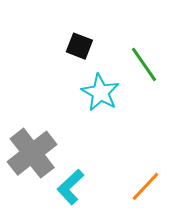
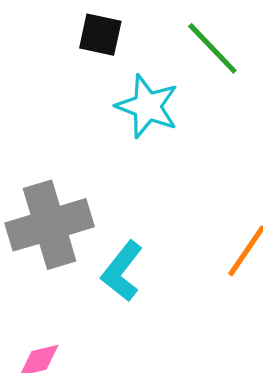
gray cross: (32, 153) -> (50, 225), turned 30

